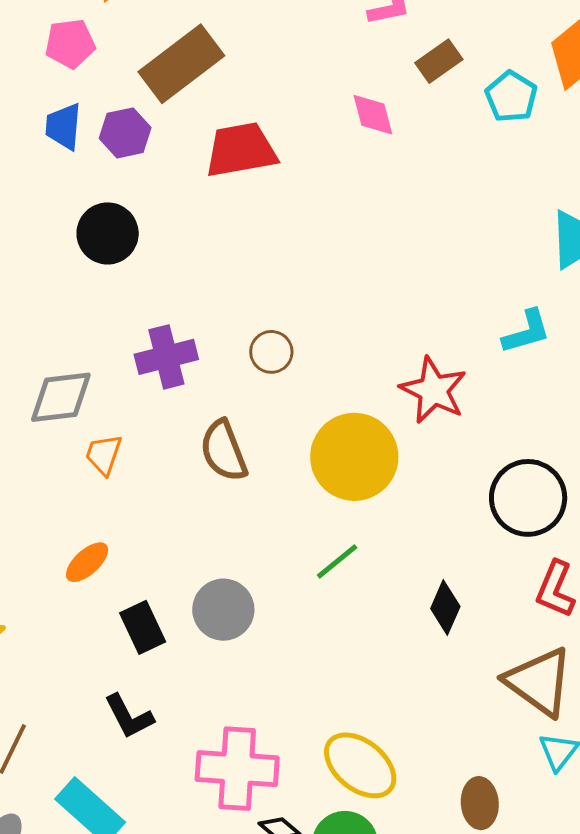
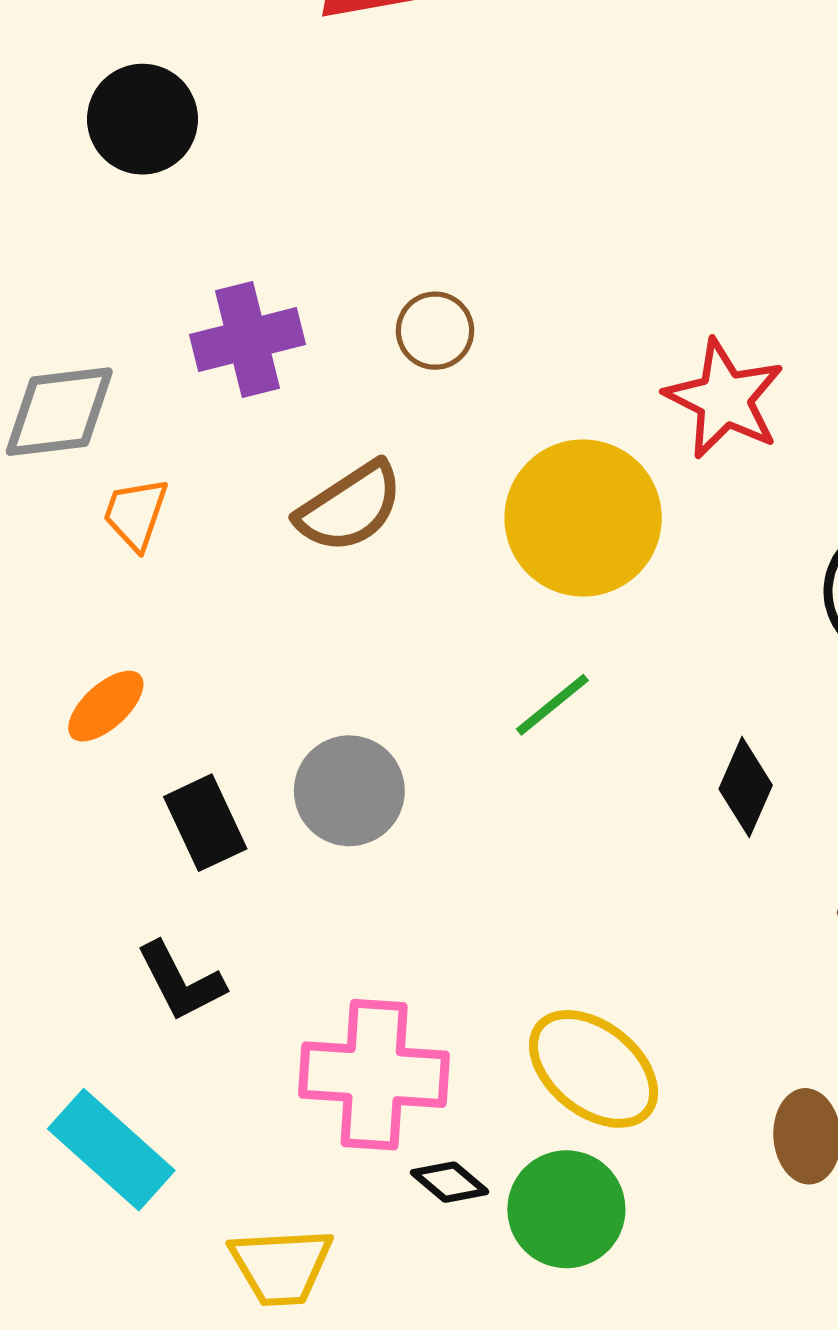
brown semicircle: (224, 451) -> (350, 507), turned -102

